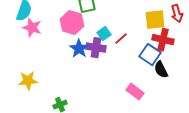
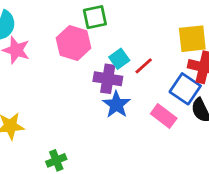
blue star: (79, 49) -> (116, 105), moved
pink rectangle: (135, 92) -> (164, 116), moved

